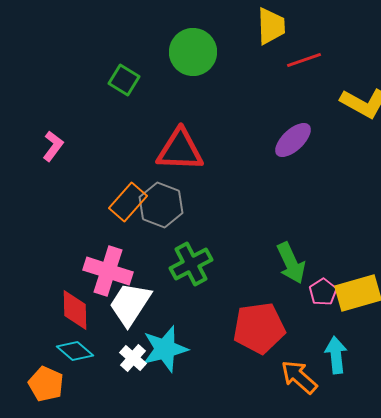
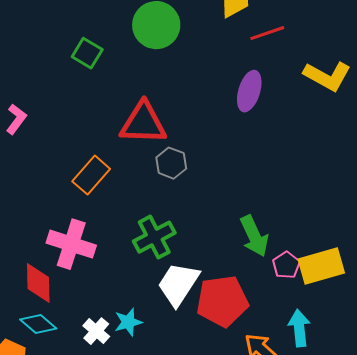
purple ellipse: (293, 140) -> (249, 91), moved, turned -30
gray hexagon: (161, 205) -> (171, 163), moved, size x0.7
white trapezoid: (130, 304) -> (178, 284), moved
cyan star: (165, 349) -> (128, 322), size x0.6

